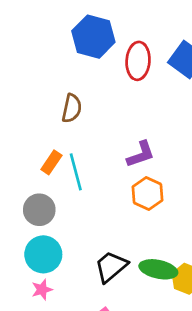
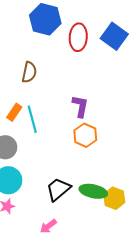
purple L-shape: (141, 154) -> (80, 106), turned -60

